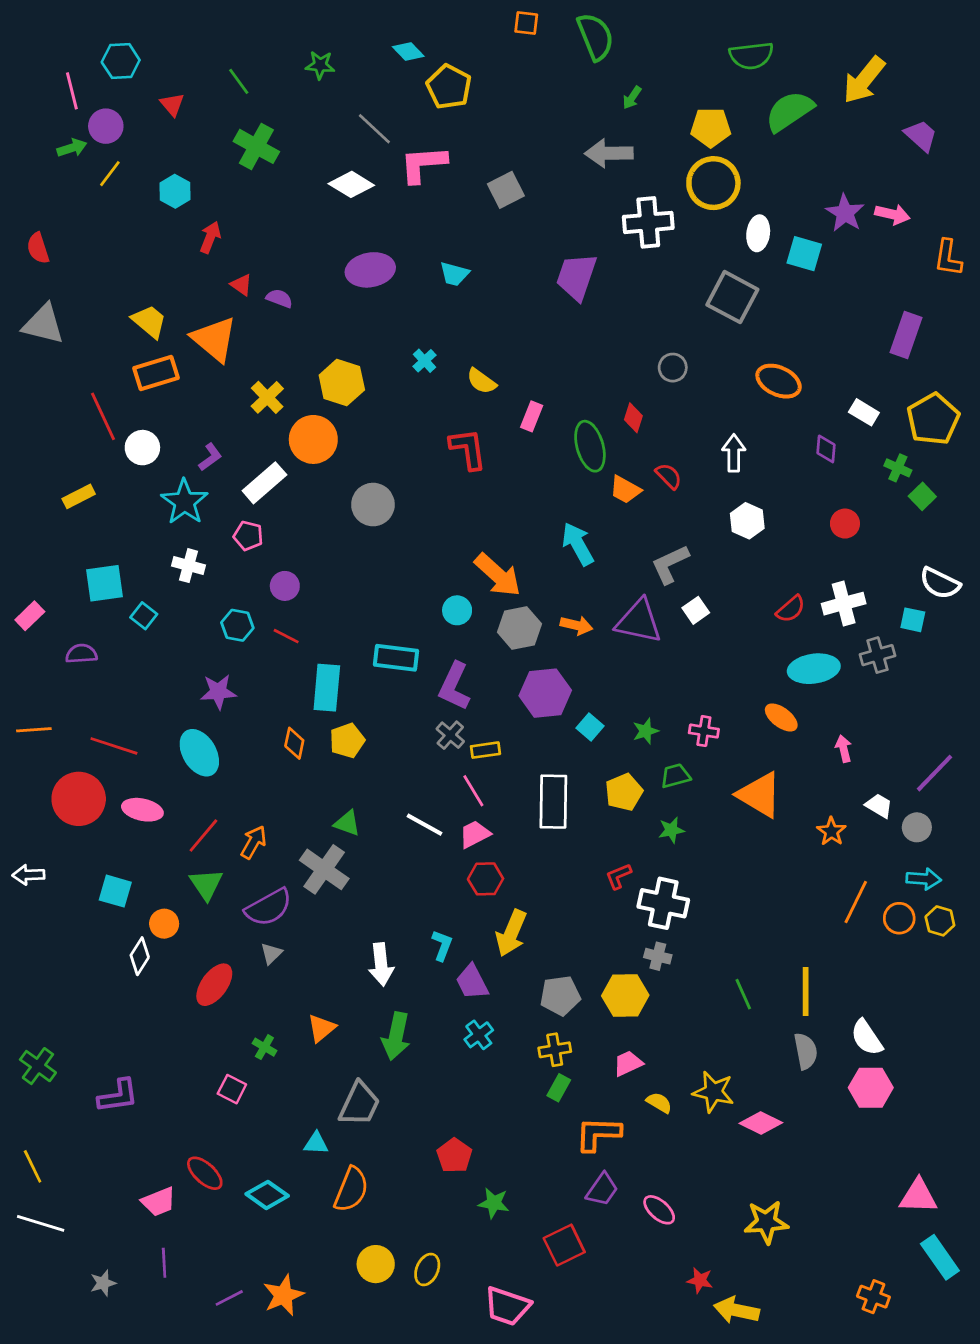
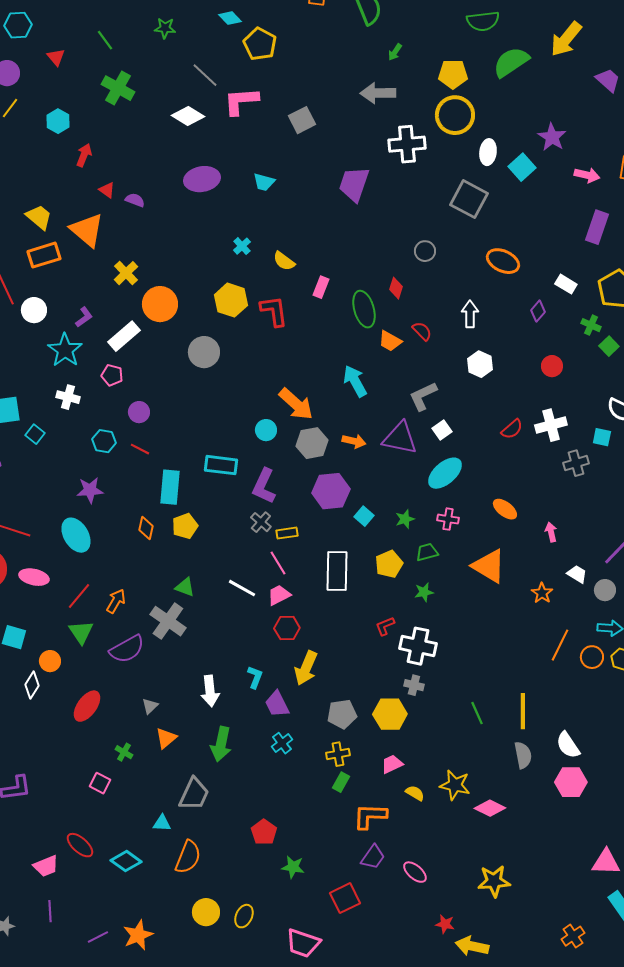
pink arrow: (892, 214) -> (587, 175), moved
cyan square: (804, 254) -> (522, 167), turned 32
yellow hexagon: (342, 382) -> (231, 300), moved
purple diamond: (826, 449) -> (538, 311), turned 35
cyan ellipse: (814, 669) -> (445, 473), moved, turned -33
gray triangle: (271, 953) -> (150, 706), moved
orange cross: (873, 1297) -> (573, 936), turned 35

